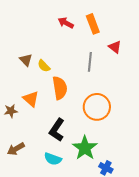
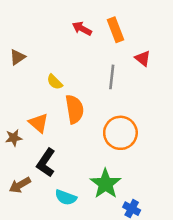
brown triangle: (26, 60) -> (17, 57), moved, turned 40
black L-shape: (57, 130) -> (46, 163), moved

